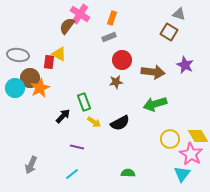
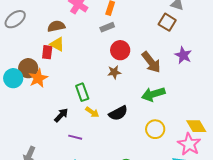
brown semicircle: (67, 26) -> (56, 26), moved, turned 42
gray ellipse: (18, 55) -> (15, 19), moved, turned -45
brown arrow: (153, 72) -> (151, 62), turned 45
black arrow: (63, 116) -> (61, 115), moved
yellow circle: (170, 139) -> (155, 129), moved

